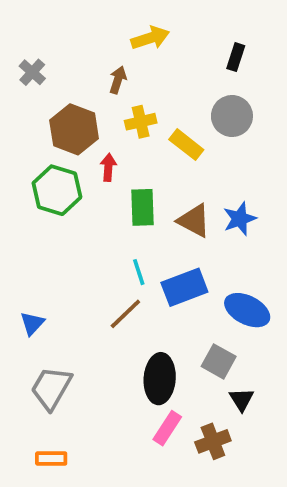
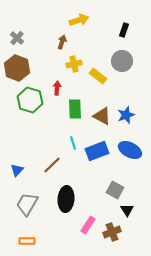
brown hexagon: (74, 129) -> (17, 68), moved
blue ellipse: (247, 310) -> (130, 150), moved
brown line: (125, 314) -> (52, 165), moved
black ellipse: (160, 379) -> (66, 199), moved

